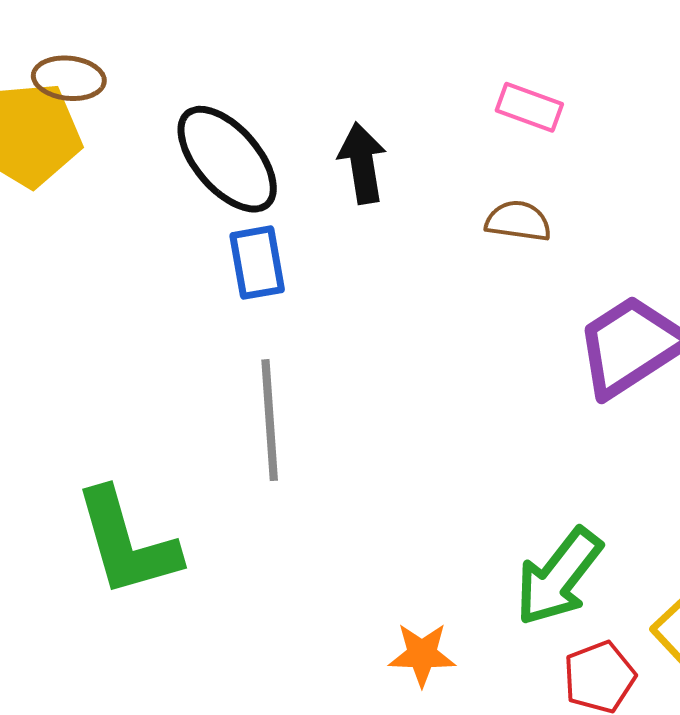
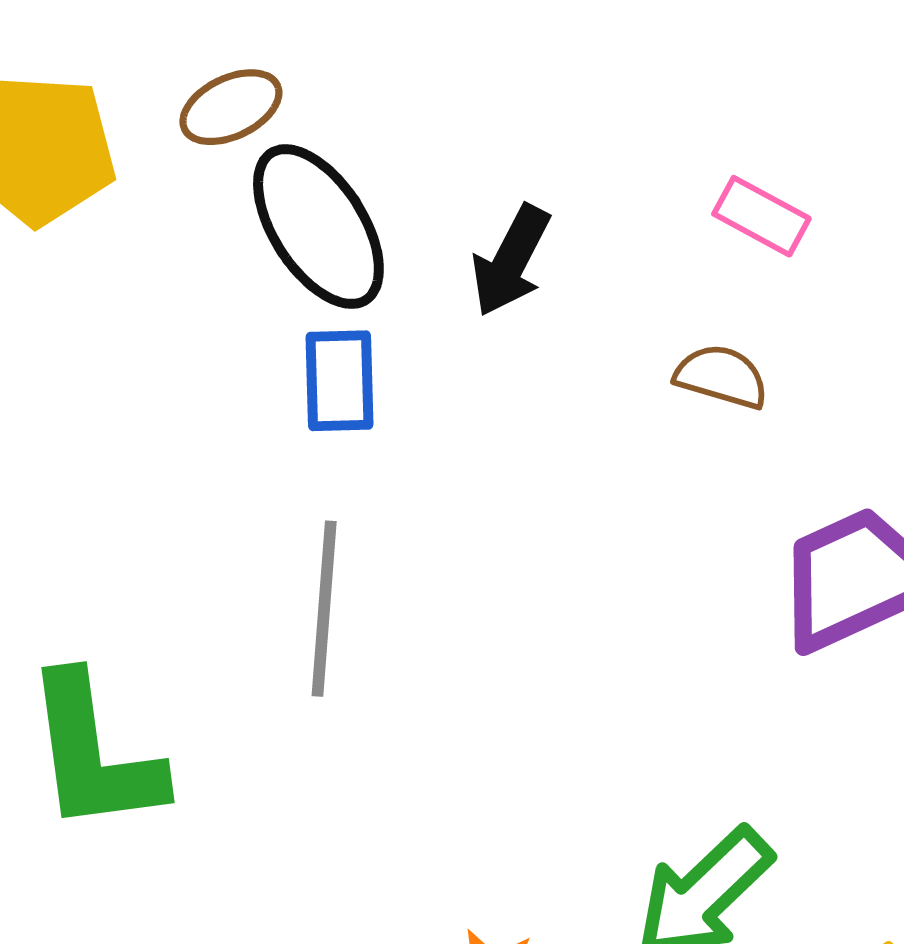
brown ellipse: (69, 78) -> (231, 107), moved, turned -40
black arrow: (362, 163) -> (511, 261), turned -152

